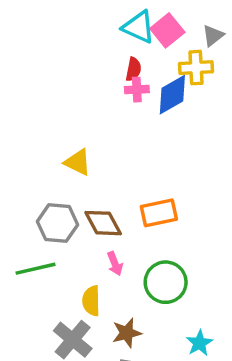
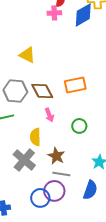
pink cross: (137, 90) -> (54, 13), moved
green circle: (166, 282) -> (79, 126), size x0.6
brown star: (127, 333) -> (56, 156), turned -30

